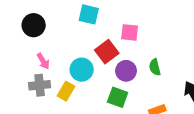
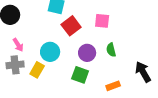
pink square: (130, 32) -> (102, 21), moved
red square: (107, 52) -> (71, 26), moved

